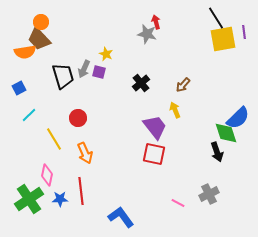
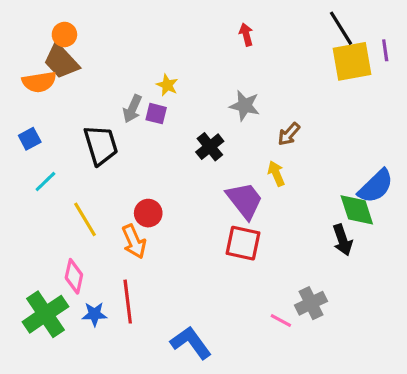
gray star: (147, 34) -> (245, 106), moved
black trapezoid: (63, 76) -> (101, 145), moved
black cross: (141, 83) -> (210, 147), moved
red circle: (78, 118) -> (148, 213), moved
gray cross: (209, 194) -> (311, 303), moved

